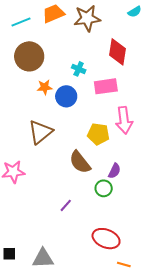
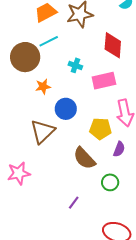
cyan line: (21, 22) -> (49, 41), moved
blue circle: (66, 96) -> (66, 109), moved
purple semicircle: (114, 171) -> (119, 149), moved

